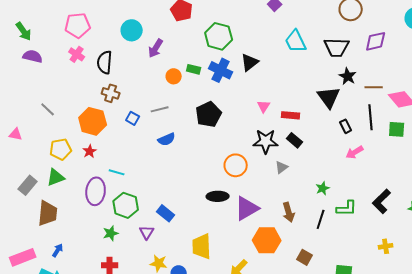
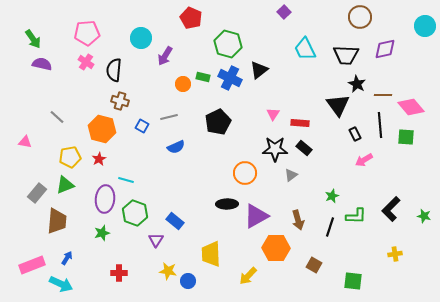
green star: (111, 233) -> (102, 233), moved

